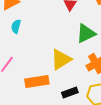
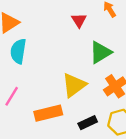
cyan semicircle: (16, 26) -> (18, 51), size x1.5

